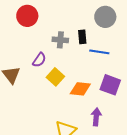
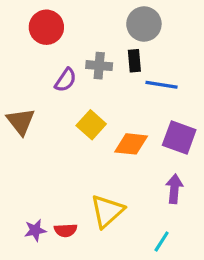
gray circle: (105, 17) -> (144, 24), moved
purple semicircle: (39, 60) -> (66, 80), moved
purple arrow: (96, 117) -> (174, 189), moved

